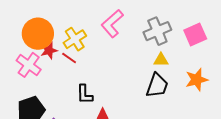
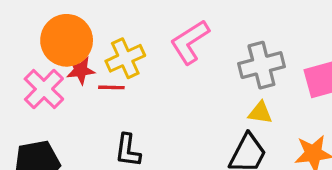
red line: (69, 58) -> (111, 87), turned -42

